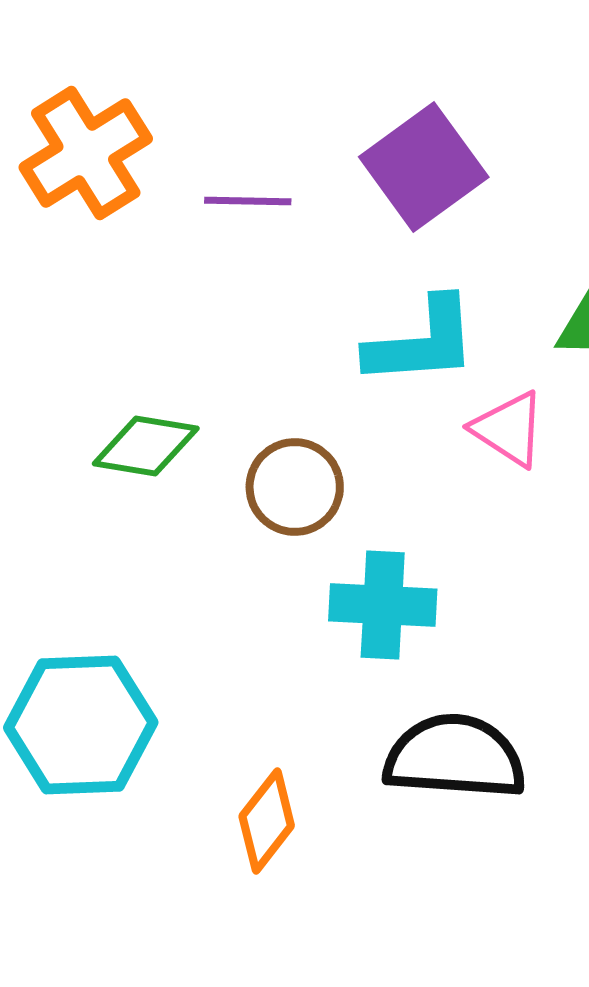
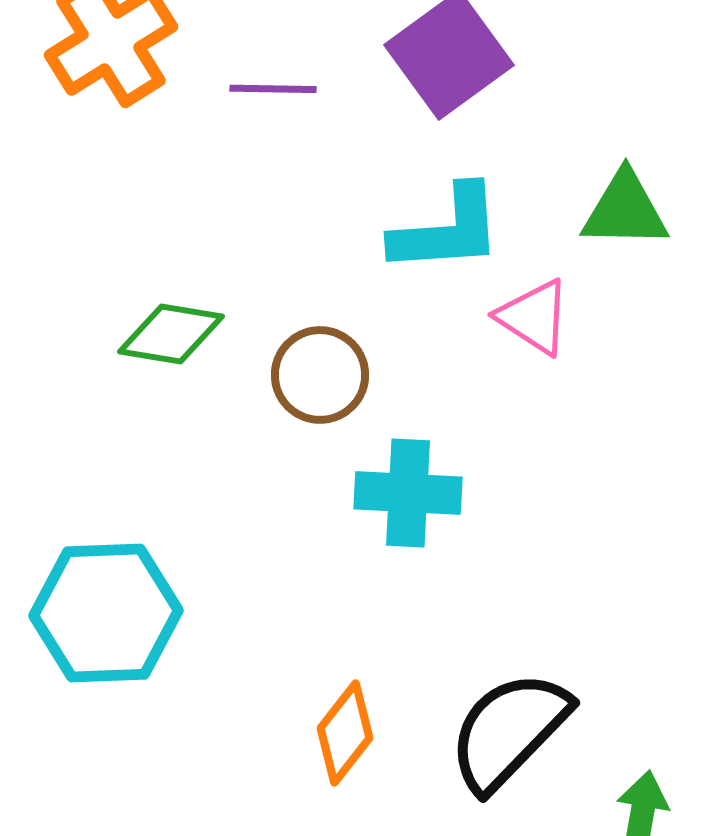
black semicircle: (455, 757) -> (509, 731), moved, turned -50
orange diamond: (267, 821) -> (345, 733), moved

